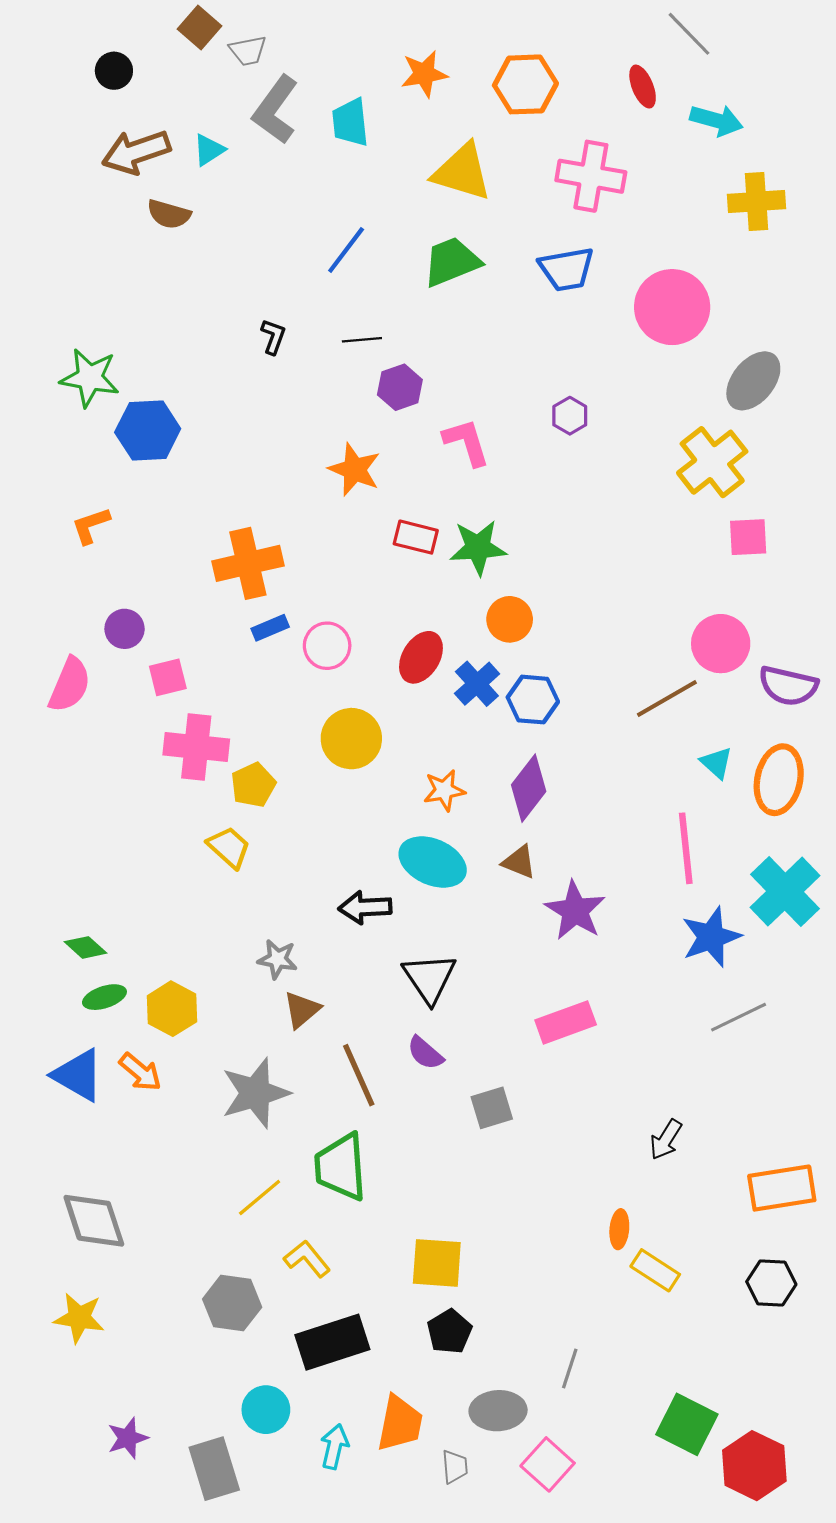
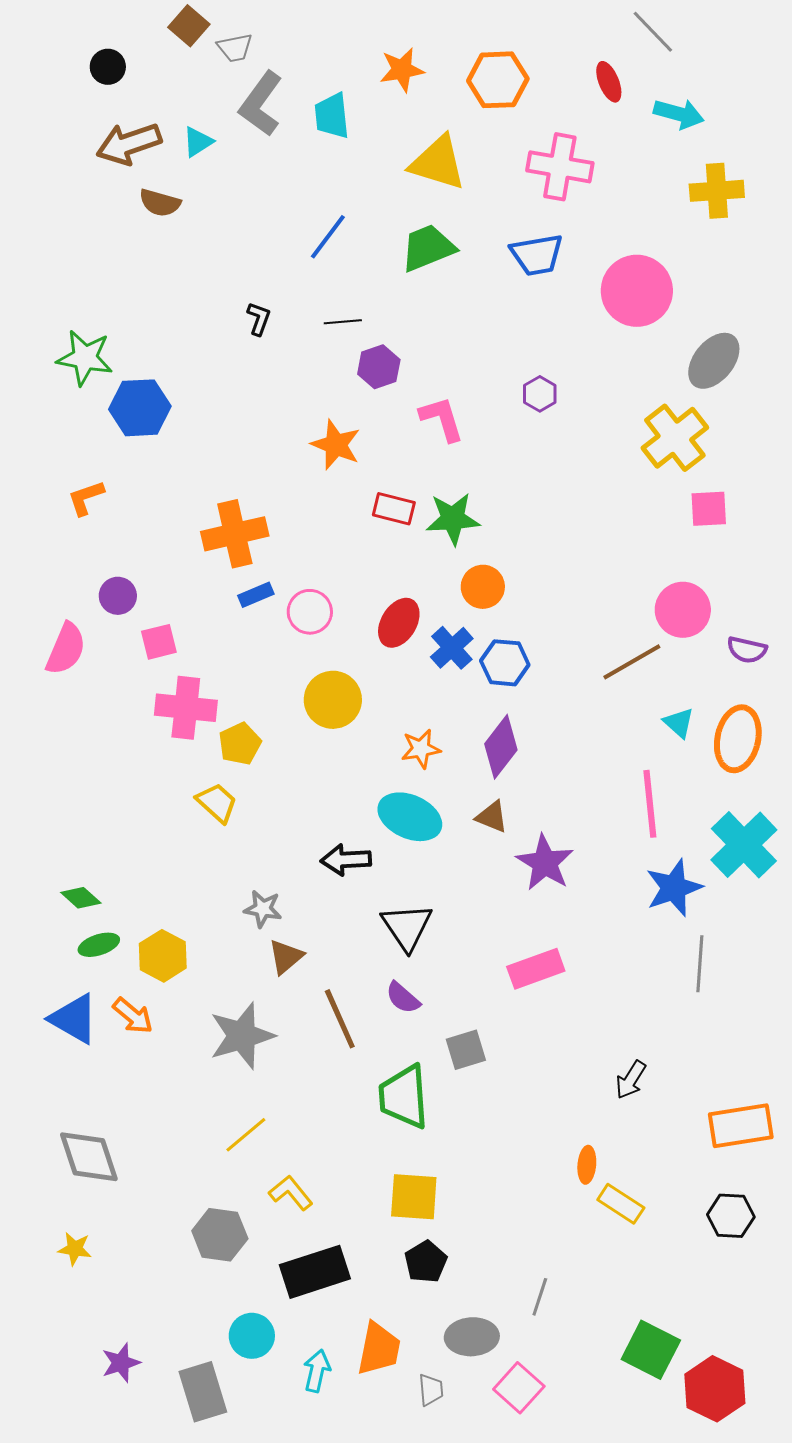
purple semicircle: (788, 686) -> (747, 650), size x0.7
gray line: (739, 1017) -> (700, 964), turned -60
green trapezoid: (341, 1167) -> (404, 1097), moved
yellow star: (79, 1318) -> (75, 1249), size x0.7

